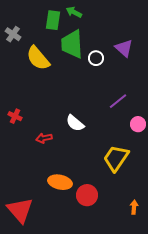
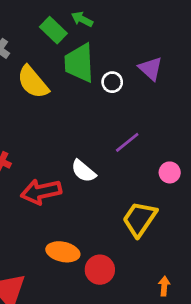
green rectangle: (53, 20) -> (53, 30), turned -54
purple line: (118, 101) -> (127, 142), moved
red arrow: (44, 138) -> (41, 192), size x1.8

